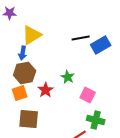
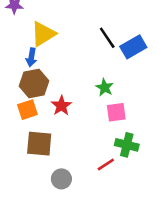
black line: (81, 38) -> (107, 38), turned 66
green star: (68, 77) -> (105, 87), moved
pink square: (88, 95) -> (116, 112), turned -35

